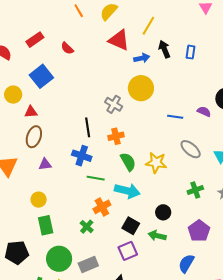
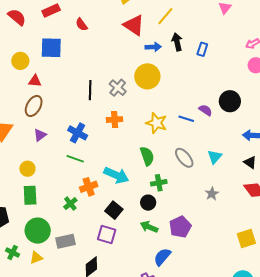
blue square: (41, 76) -> (51, 48), turned 30
blue line: (175, 117) -> (186, 119), moved
black line: (88, 127) -> (90, 90), moved
gray ellipse: (191, 149) -> (184, 158), moved
green semicircle: (128, 162) -> (147, 156), moved
yellow star: (156, 163) -> (156, 123), moved
purple triangle: (45, 164) -> (40, 135), turned -40
green line: (96, 178) -> (75, 159), moved
green cross: (195, 190) -> (159, 183), moved
green arrow: (157, 236) -> (149, 227), moved
purple square: (128, 251) -> (107, 234), turned 30

